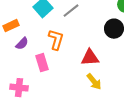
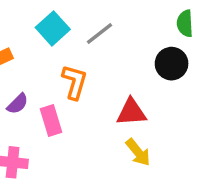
purple semicircle: (22, 44) -> (18, 104), moved

